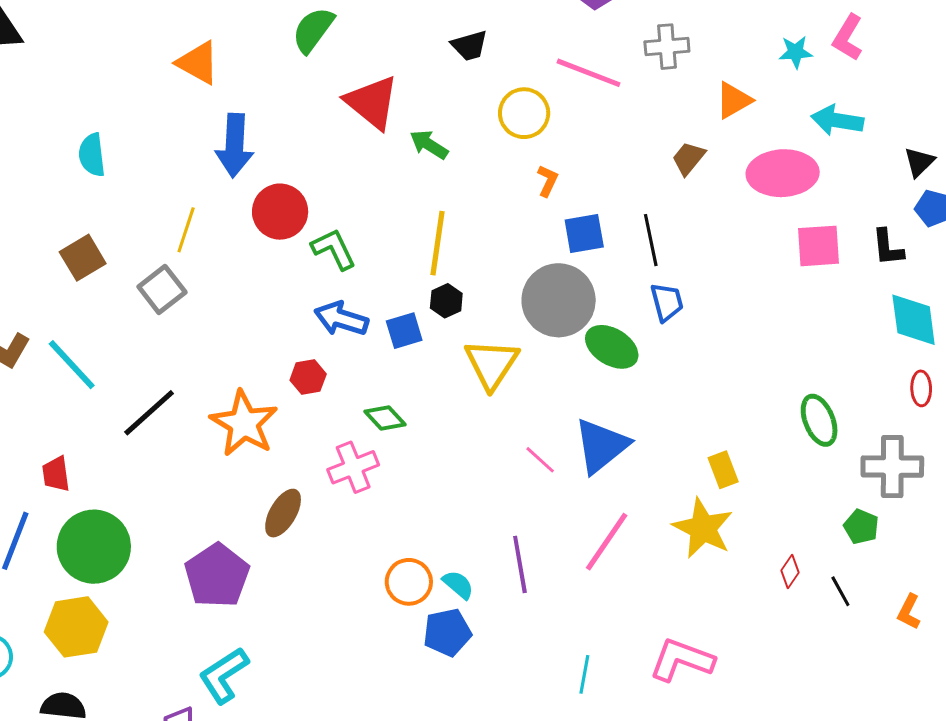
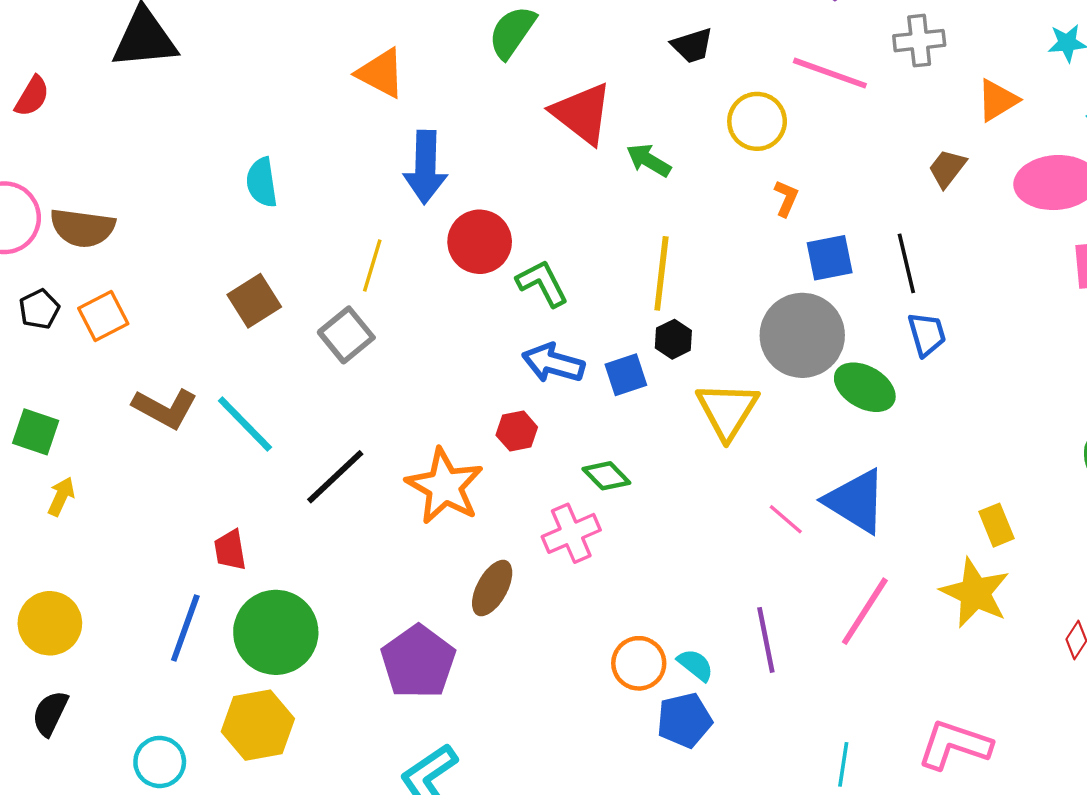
blue triangle: (601, 446) -> (856, 501), turned -48

